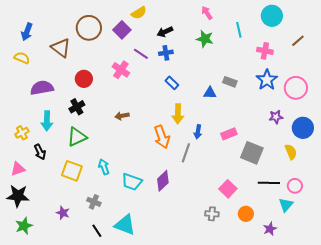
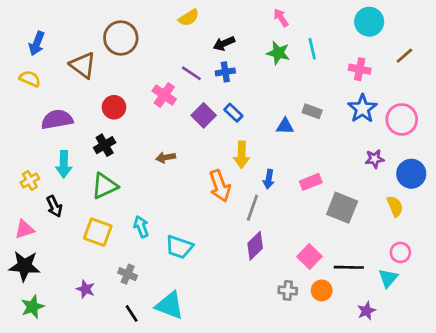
purple square: (122, 30) -> (204, 115), moved
cyan line: (239, 30) -> (312, 49), moved
purple diamond: (163, 181) -> (255, 246), moved
black line: (269, 183) -> (349, 267), moved
orange circle: (246, 214) -> (322, 290), moved

